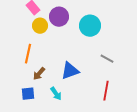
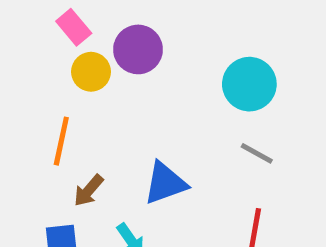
cyan circle: (90, 26) -> (249, 84), moved

